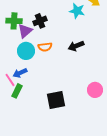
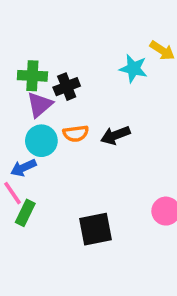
green cross: (14, 21) -> (32, 76), moved
black arrow: (76, 46) -> (115, 135), moved
blue arrow: (20, 73) -> (23, 168), moved

